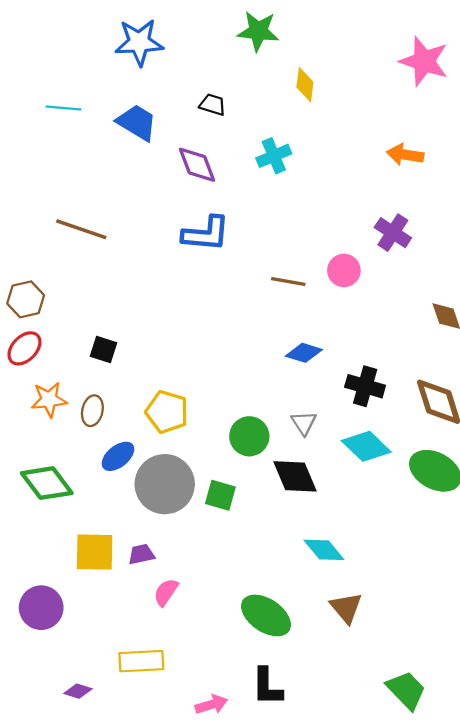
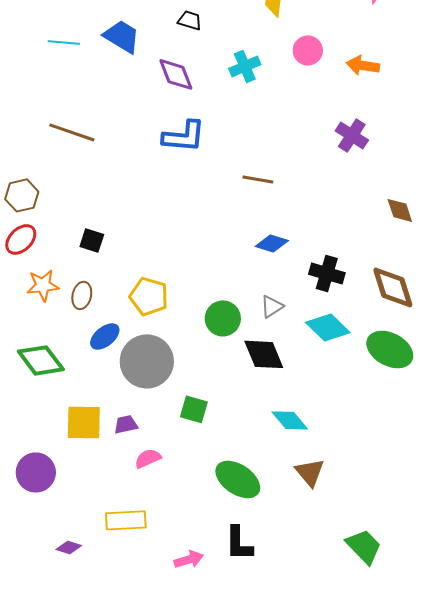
cyan line: (63, 108) -> (64, 42), moved
pink circle: (344, 270) -> (308, 50), moved
gray triangle: (304, 423) -> (272, 306), turned 30
green square: (220, 495) -> (194, 409), moved
pink semicircle: (166, 592) -> (148, 458), turned 32

